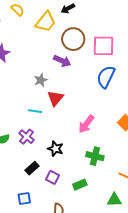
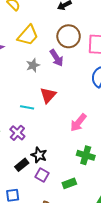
yellow trapezoid: (46, 22) -> (28, 35), moved
purple arrow: (62, 61) -> (57, 58), turned 30
gray star: (41, 80) -> (33, 65), moved
black star: (55, 149) -> (39, 155), moved

